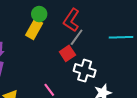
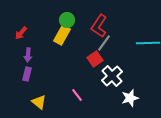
white cross: (85, 71) -> (112, 76), turned 30

